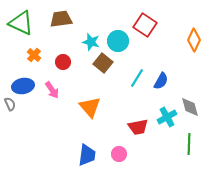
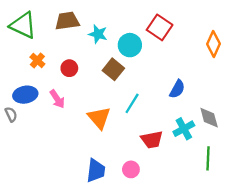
cyan star: (91, 42) -> (98, 34), moved
cyan line: (137, 78) -> (132, 103), moved

